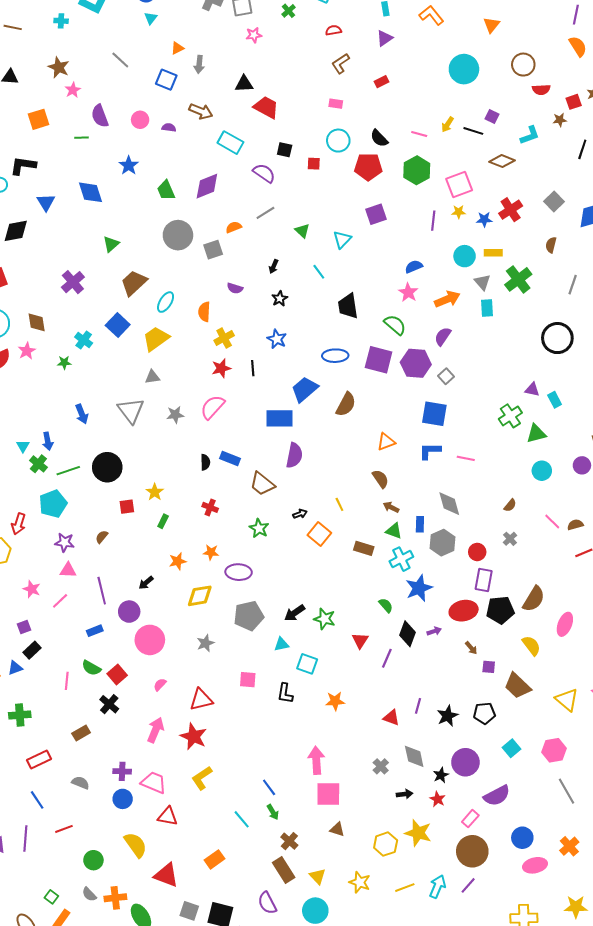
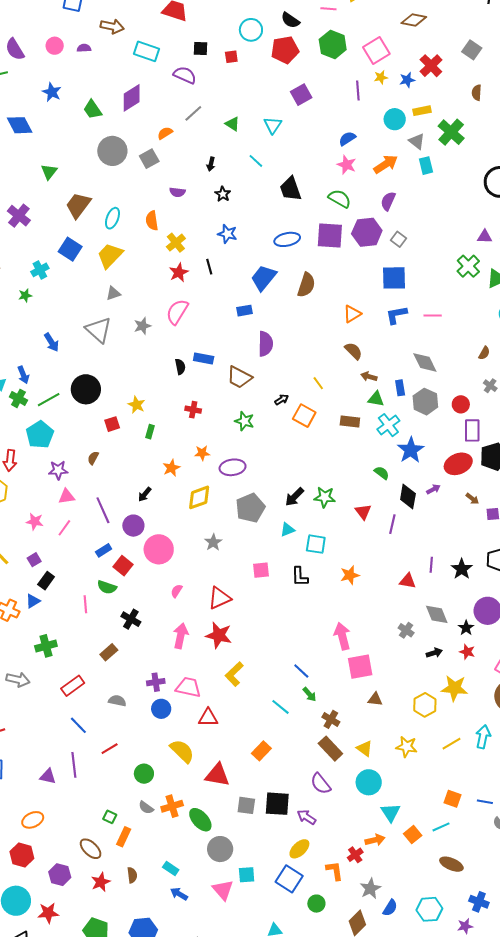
cyan cross: (84, 340) -> (40, 270), turned 36
blue rectangle: (280, 418) -> (244, 311), size x0.6
red square: (117, 674) -> (123, 566), moved

